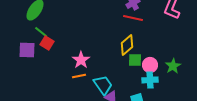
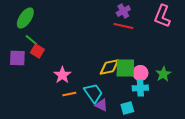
yellow diamond: (127, 45) -> (109, 67), moved, turned 30
pink star: (81, 60) -> (62, 75), moved
green square: (135, 60) -> (125, 68), size x1.5
orange line: (79, 76) -> (69, 94), moved

